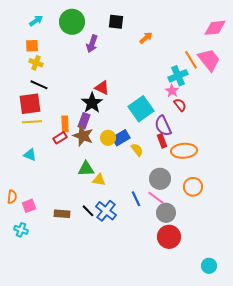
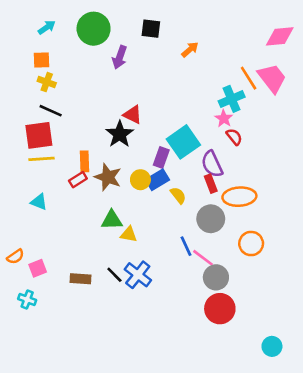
purple rectangle: (84, 121) -> (161, 158), moved
gray circle: (160, 179) -> (211, 219), moved
orange semicircle: (12, 197) -> (15, 257), turned 48
blue line: (136, 199) -> (186, 246), moved

